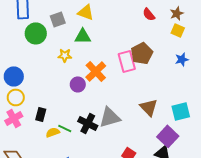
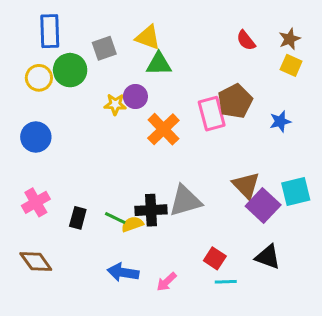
green triangle: (83, 36) -> (159, 64), moved
blue star: (182, 59) -> (280, 121), moved
purple circle: (78, 84) -> (135, 97), moved
yellow circle: (16, 97) -> (39, 78), moved
black rectangle: (41, 114) -> (78, 218), moved
black cross: (88, 123) -> (151, 210), turned -30
yellow semicircle: (53, 132) -> (132, 224), moved
purple square: (168, 136) -> (263, 205), moved

